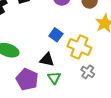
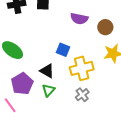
blue square: (56, 35) -> (63, 50), turned -32
yellow cross: (79, 47) -> (82, 68), turned 35

